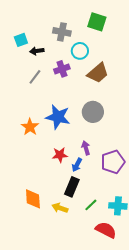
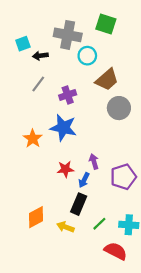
gray cross: (62, 32) -> (68, 35), size x1.4
purple cross: (62, 69) -> (68, 95), moved
gray circle: (93, 112) -> (119, 108), moved
orange diamond: (33, 199) -> (36, 217), turned 65

